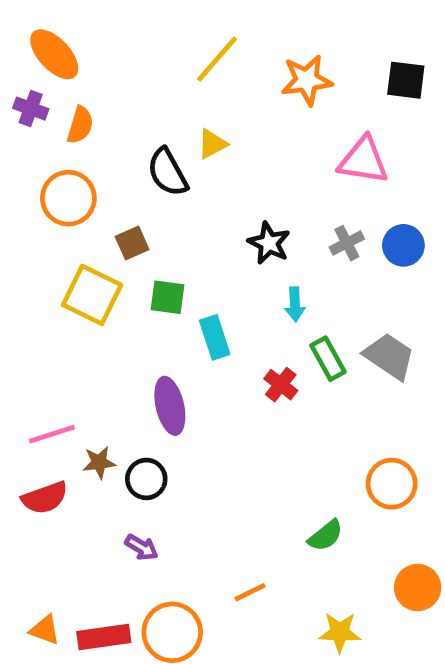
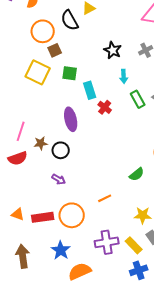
orange circle: (68, 198) -> (43, 31), moved
red cross: (281, 385) -> (105, 107), moved
pink line: (52, 434) -> (21, 131), turned -54

